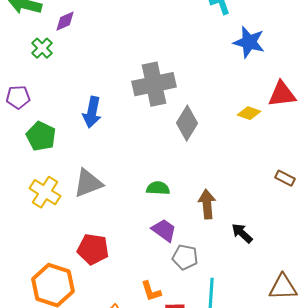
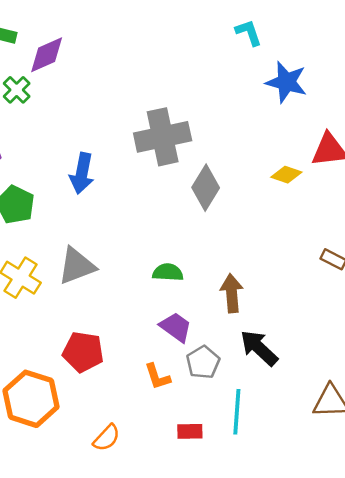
purple diamond: (65, 21) -> (47, 55), size x1.4
black arrow: (242, 233) -> (259, 348), moved, size x1.4
gray pentagon: (185, 257) -> (203, 362), turned 30
orange L-shape: (151, 291) -> (157, 377), moved

